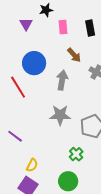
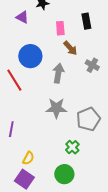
purple triangle: (26, 24) -> (22, 17), turned -32
pink rectangle: (63, 27) -> (60, 28), moved
purple line: (15, 136) -> (11, 129), turned 63

